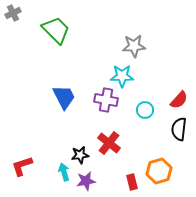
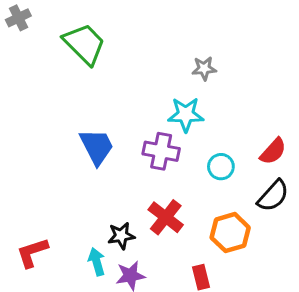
gray star: (134, 46) -> (204, 68), size x0.7
black semicircle: (179, 129) -> (273, 196), turned -145
orange hexagon: (159, 171) -> (230, 233), moved

